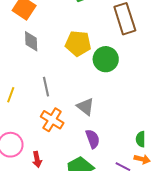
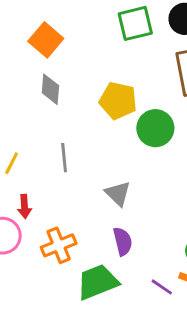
orange cross: (52, 120) -> (59, 245), moved, turned 30
red arrow: (37, 159) -> (24, 206), moved

